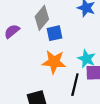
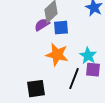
purple semicircle: (12, 31) -> (42, 25), moved

